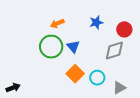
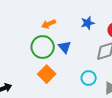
orange square: (75, 74) -> (47, 74), moved

